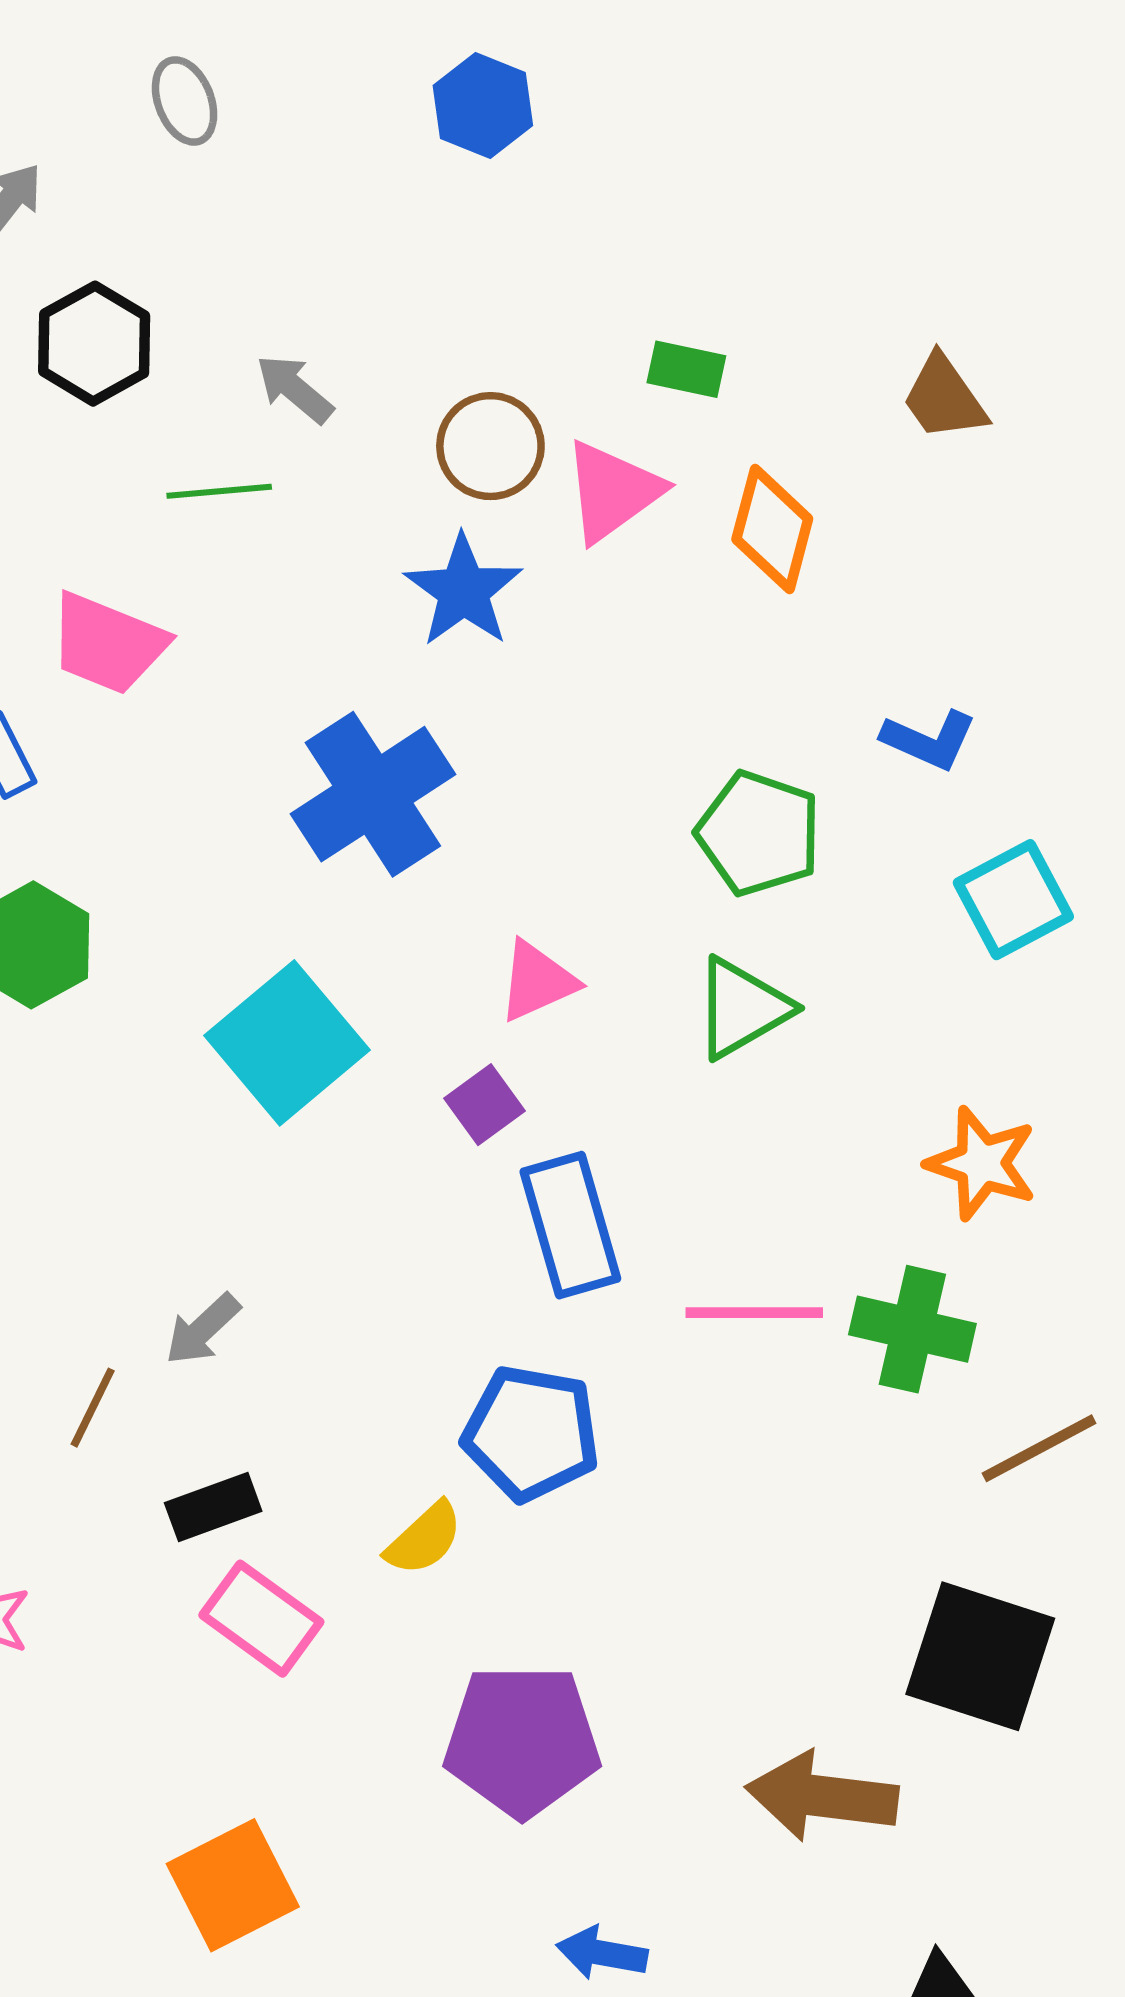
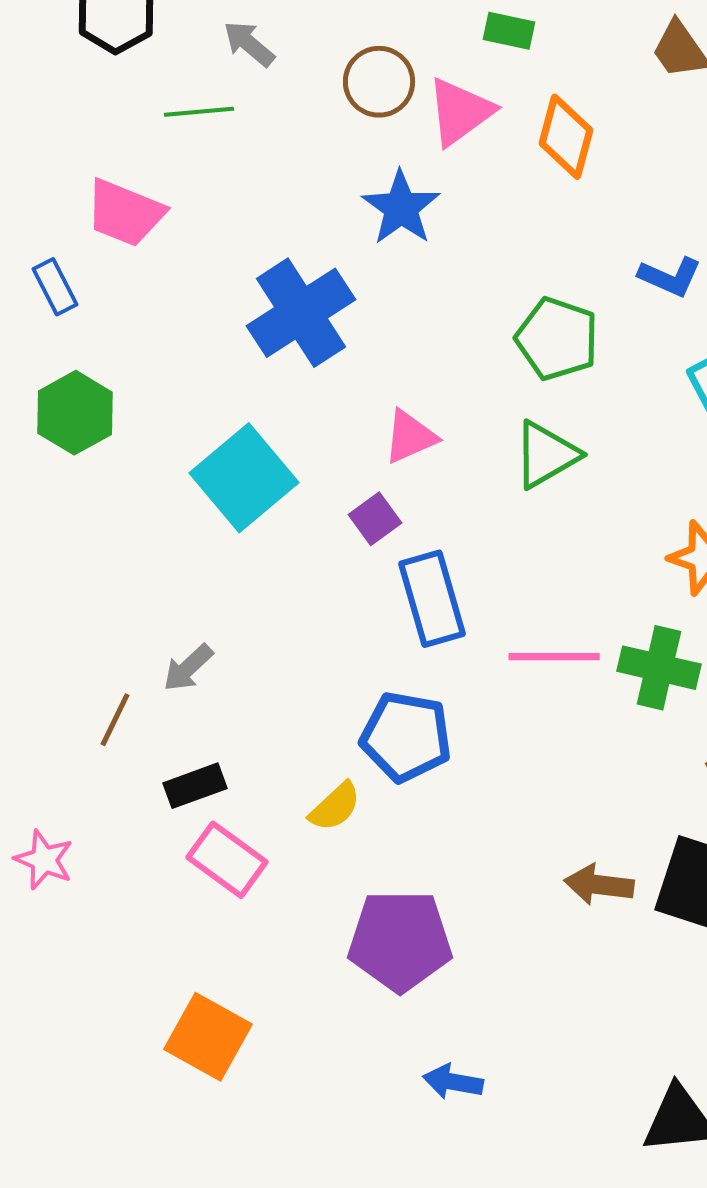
blue star: (463, 591) -> (401, 208), moved
brown arrow: (822, 1796) -> (599, 885), moved, size x0.7
orange square: (233, 1885) -> (208, 1037), turned -34

